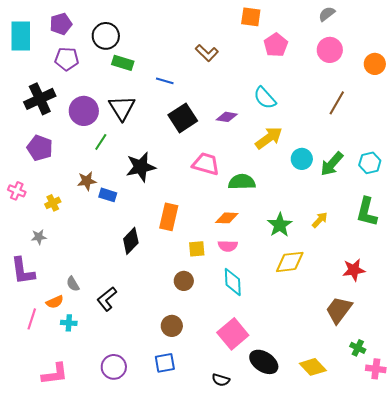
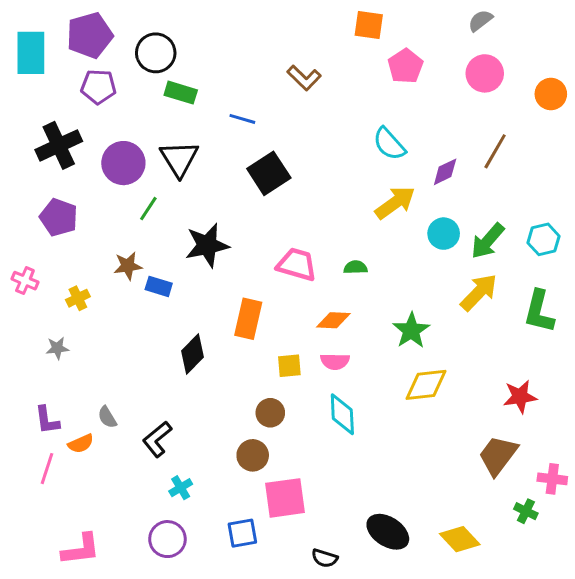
purple pentagon: (61, 24) -> (90, 35), size x1.4
purple diamond: (227, 117) -> (445, 172), moved, turned -35
pink trapezoid: (206, 164) -> (297, 264), moved
green semicircle: (242, 182) -> (355, 267), size x0.6
yellow arrow: (320, 220) -> (479, 292), moved, size x1.6
purple L-shape: (23, 271) -> (47, 420), moved, size x0.7
cyan cross: (69, 323) -> (181, 488), moved, turned -35
brown circle: (172, 326) -> (253, 455), moved
pink square: (233, 334) -> (285, 498), moved, turned 32
pink cross: (376, 369) -> (552, 479), moved

